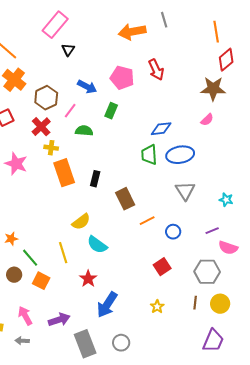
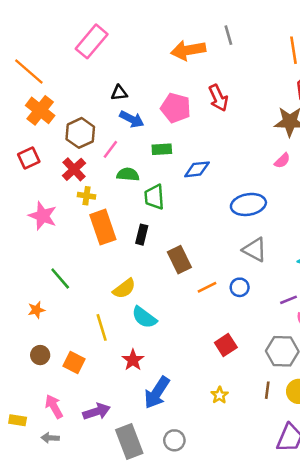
black triangle: (68, 50) -> (119, 93), moved, turned 48
green rectangle: (111, 111) -> (162, 149), turned 63
blue diamond: (161, 129) -> (197, 169), moved
green trapezoid: (149, 155) -> (154, 197), moved
gray triangle: (185, 191) -> (255, 250), turned -30
blue circle: (173, 232) -> (240, 287), moved
green line: (30, 258) -> (60, 279), moved

